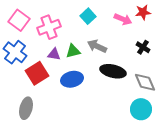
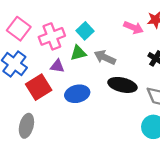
cyan square: (88, 16) -> (85, 31), moved
green triangle: (73, 51) -> (78, 53), moved

